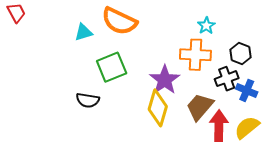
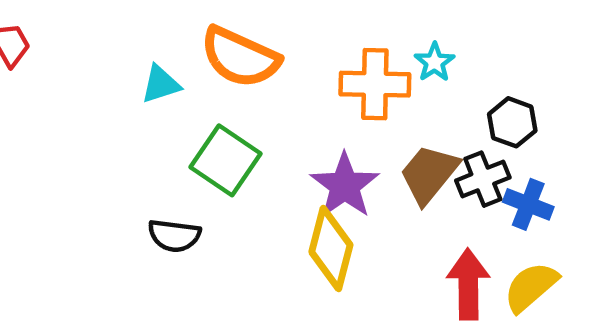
orange cross: (195, 55) -> (375, 84), moved
green square: (112, 67) -> (226, 160), turned -32
brown trapezoid: (200, 107) -> (429, 174), moved

